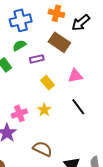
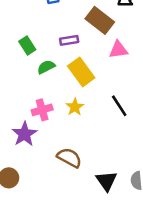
green semicircle: (19, 45) -> (46, 67), moved
pink triangle: (75, 76) -> (118, 50), moved
yellow rectangle: (47, 83) -> (81, 72), size x1.5

